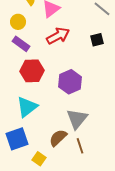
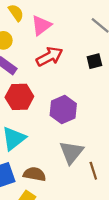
brown semicircle: (58, 138) -> (34, 174), moved, turned 54
brown line: (80, 146) -> (93, 171), moved

